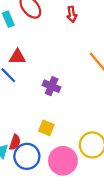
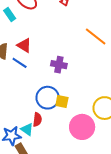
red triangle: (17, 57) -> (24, 45), turned 42
blue circle: (27, 156) -> (48, 98), moved

